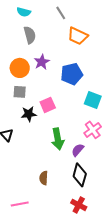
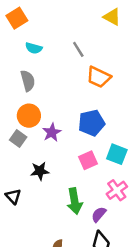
gray semicircle: (30, 35) -> (28, 81), moved
purple star: (42, 62) -> (52, 132), moved
gray square: (20, 92) -> (18, 138), moved, turned 32
pink square: (48, 105) -> (88, 160), moved

